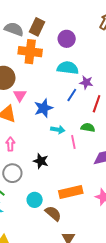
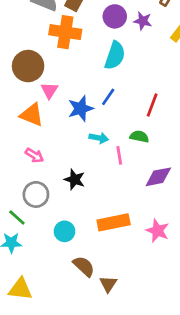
cyan semicircle: (68, 68) -> (115, 55), turned 100
purple star: (86, 82) -> (143, 21), moved
blue line: (72, 95) -> (108, 97), moved
pink arrow: (10, 144) -> (34, 155), turned 120
brown semicircle: (53, 213) -> (84, 266), moved

